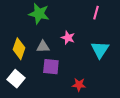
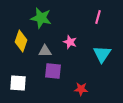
yellow diamond: (19, 49) -> (21, 41), moved
white square: (16, 79) -> (18, 83), turned -36

